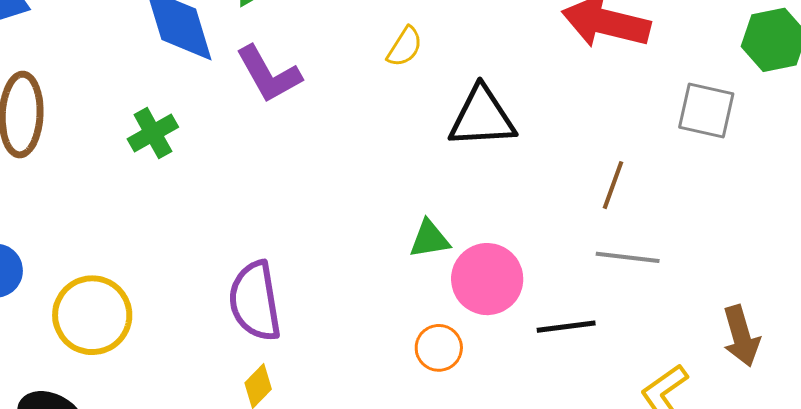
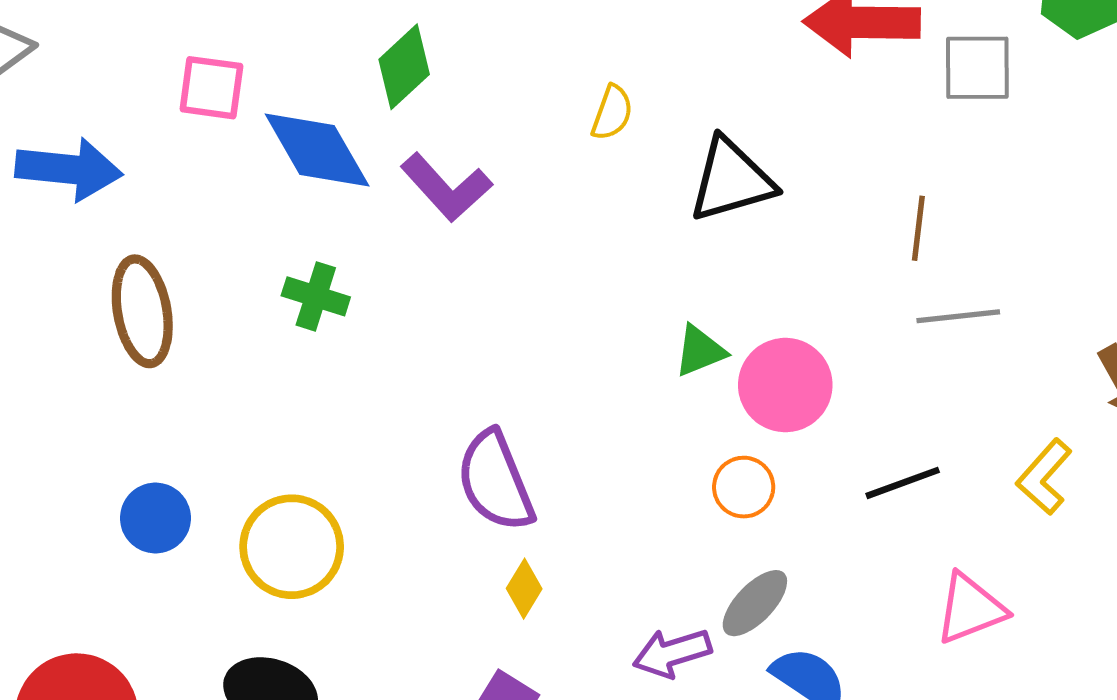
gray square: (706, 110) -> (977, 68), moved
green cross: (153, 133) -> (316, 296), turned -30
black line: (566, 327) -> (903, 483), moved

